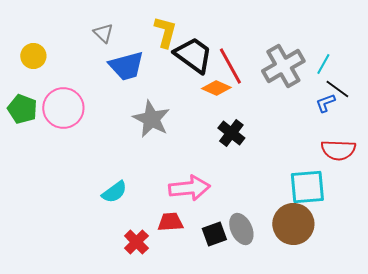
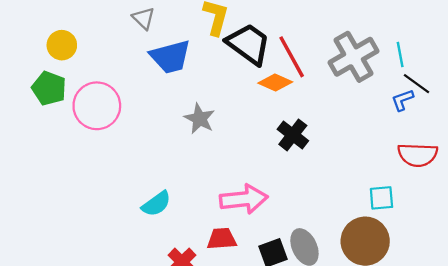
cyan line: (323, 64) -> (400, 54), turned -40
green pentagon: (22, 109) -> (49, 88), moved
gray star: (151, 119) -> (199, 119), size x0.7
cyan square: (307, 187) -> (381, 198), size x0.6

